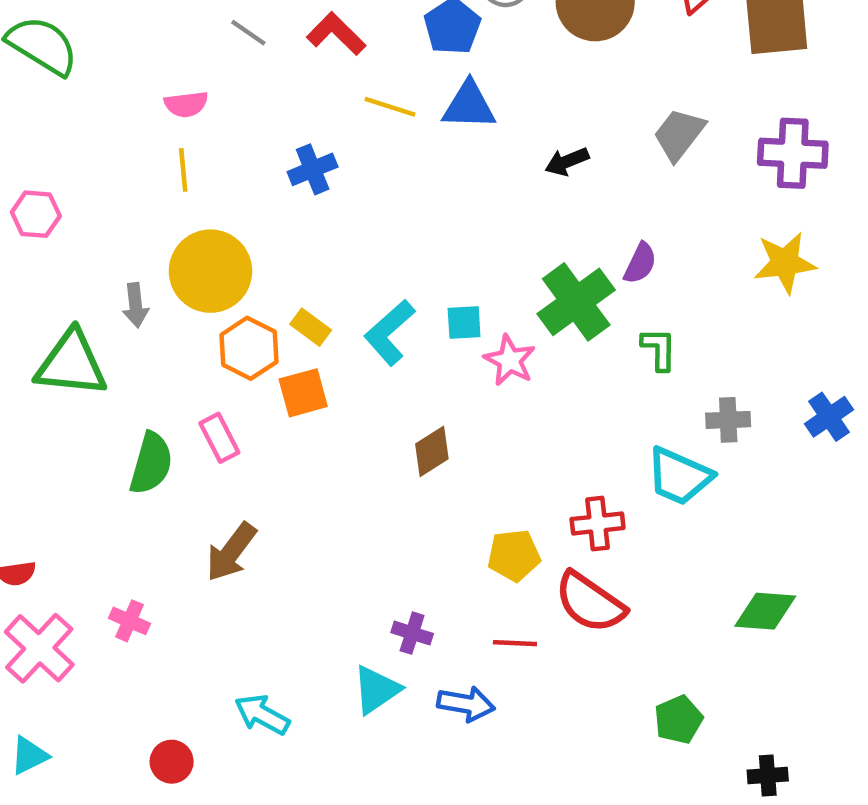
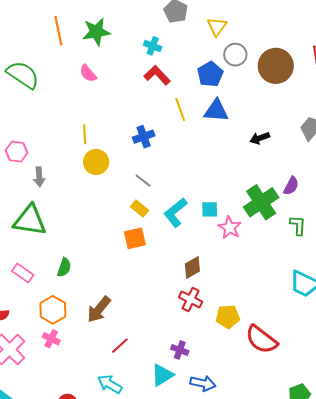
gray line: (248, 33) -> (143, 181), moved
pink semicircle: (186, 104) -> (88, 73), moved, turned 54
yellow line: (390, 107) -> (180, 110), turned 50
yellow circle: (210, 271) -> (96, 162), moved, size x0.7
gray arrow: (136, 305) -> (39, 177), moved
orange hexagon: (249, 348) -> (53, 310), moved
pink rectangle: (219, 438) -> (23, 273), moved, turned -30
green semicircle: (151, 463) -> (64, 267), size x0.7
red cross: (598, 524) -> (191, 299), moved, turned 30
red line: (515, 643) -> (120, 346), moved, turned -48

